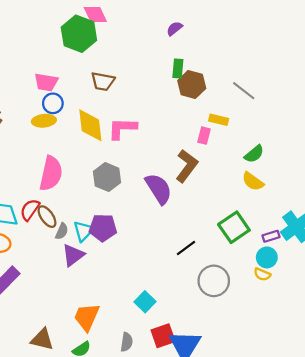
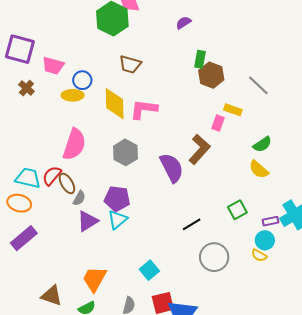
purple semicircle: (174, 29) -> (183, 23), moved
pink trapezoid: (46, 82) -> (53, 66), moved
green square: (234, 227) -> (237, 210), size x0.7
cyan triangle: (84, 231) -> (118, 220), moved

